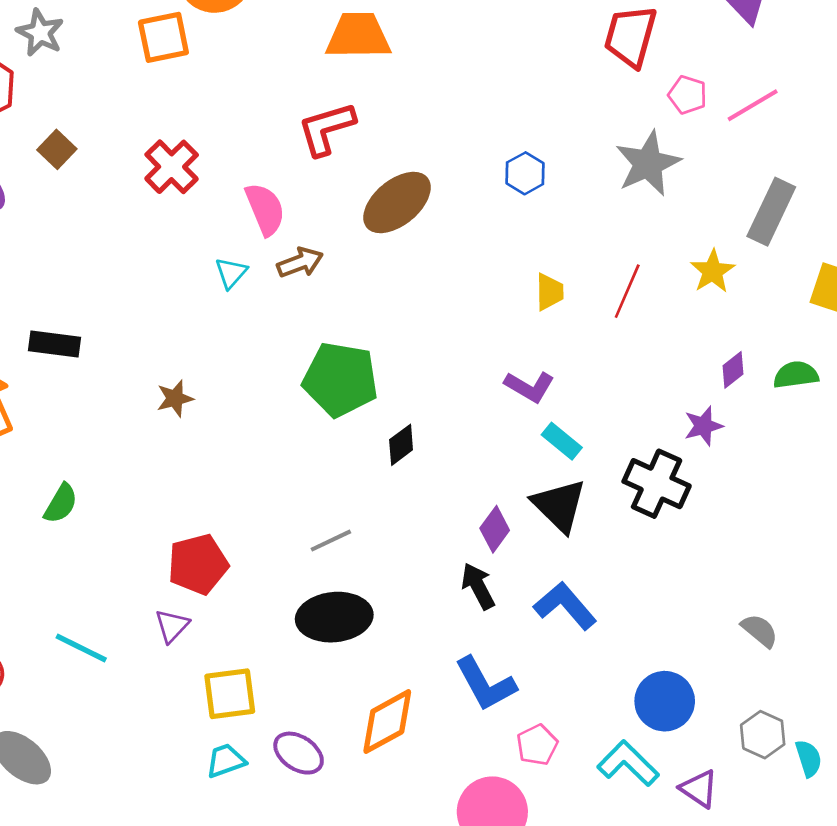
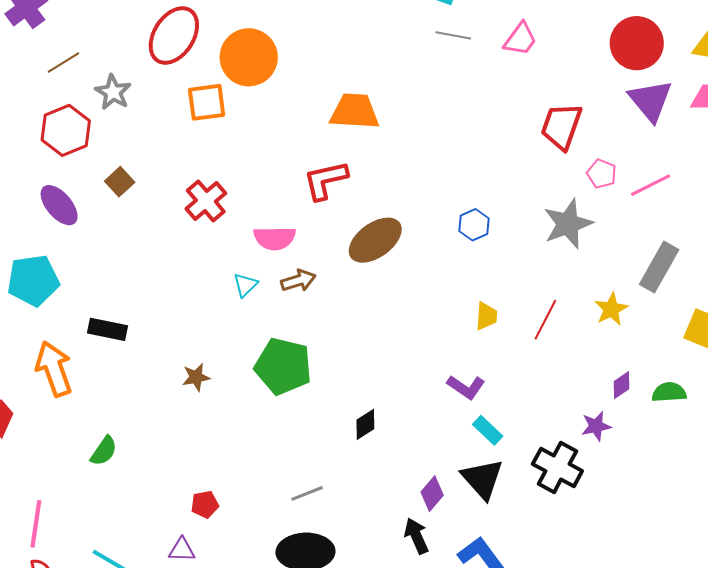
pink semicircle: (265, 209) -> (275, 238), turned 108
green pentagon: (340, 379) -> (283, 366), moved
red pentagon: (198, 564) -> (205, 504), size x0.6
purple triangle: (172, 626) -> (182, 550), turned 44

